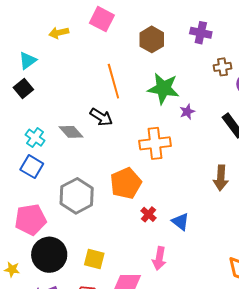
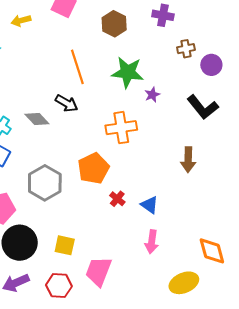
pink arrow: (159, 258) -> (152, 242), moved

